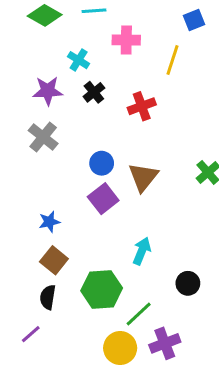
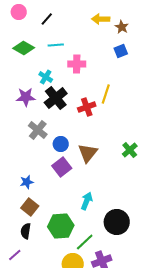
yellow line: (172, 60) -> (106, 94), moved
black cross: (94, 92) -> (56, 98), size x1.6
gray cross: (43, 137) -> (38, 130), moved
black circle: (188, 283) -> (117, 222), size x1.6

